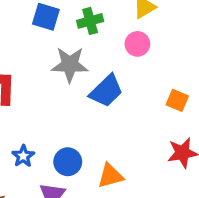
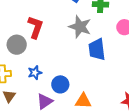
blue trapezoid: (106, 91) -> (97, 49), turned 110

